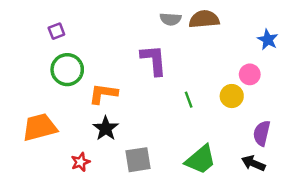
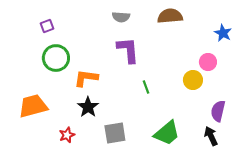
gray semicircle: (170, 19) -> (121, 17), moved
green line: (189, 100) -> (146, 87), moved
black arrow: (253, 163) -> (211, 136), turned 42

